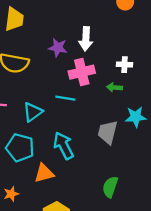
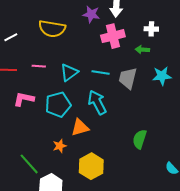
cyan line: (65, 98) -> (101, 73), moved
gray trapezoid: (108, 132) -> (128, 78), moved
cyan pentagon: (20, 148) -> (58, 105), turned -30
orange star: (11, 194) -> (60, 146), moved

